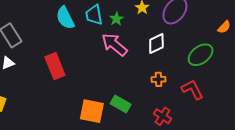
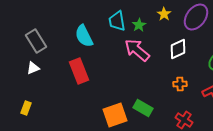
cyan semicircle: (65, 18) -> (84, 36), moved
orange square: (92, 111) -> (115, 115), turned -30

